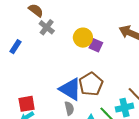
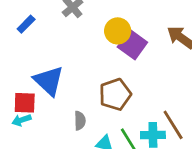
purple square: (96, 45) -> (132, 45), size x1.5
blue triangle: (70, 89) -> (49, 81), moved

